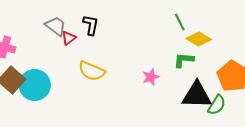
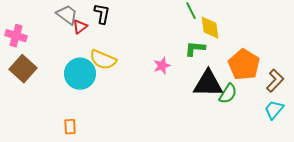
yellow diamond: (199, 39) -> (210, 28), turned 50
cyan circle: (35, 85) -> (80, 74), moved

